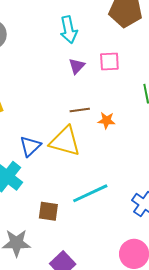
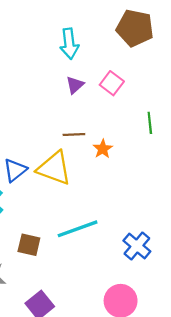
pink square: (109, 61) -> (112, 83), turned 35
orange star: (106, 120) -> (103, 149), turned 30

